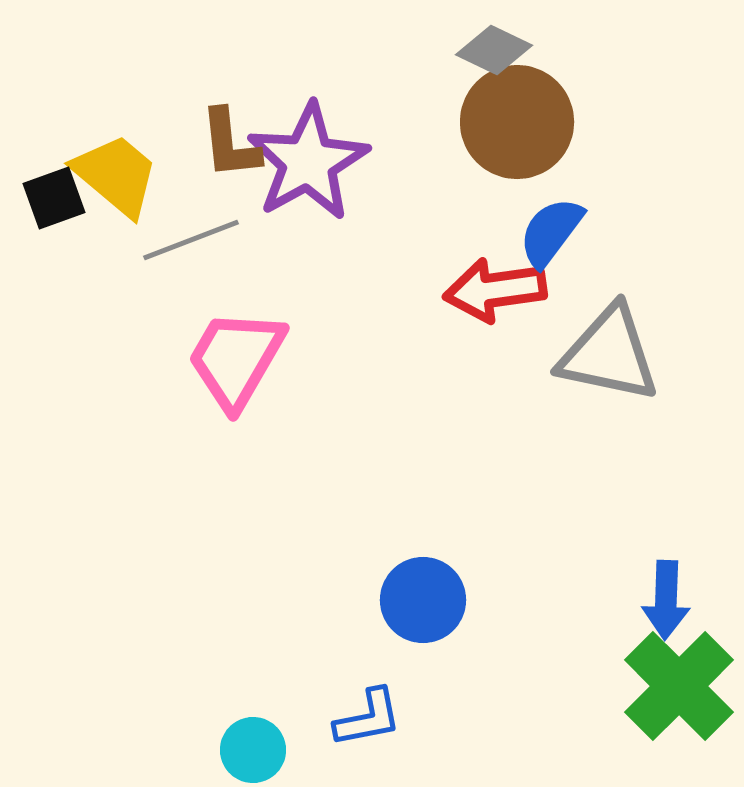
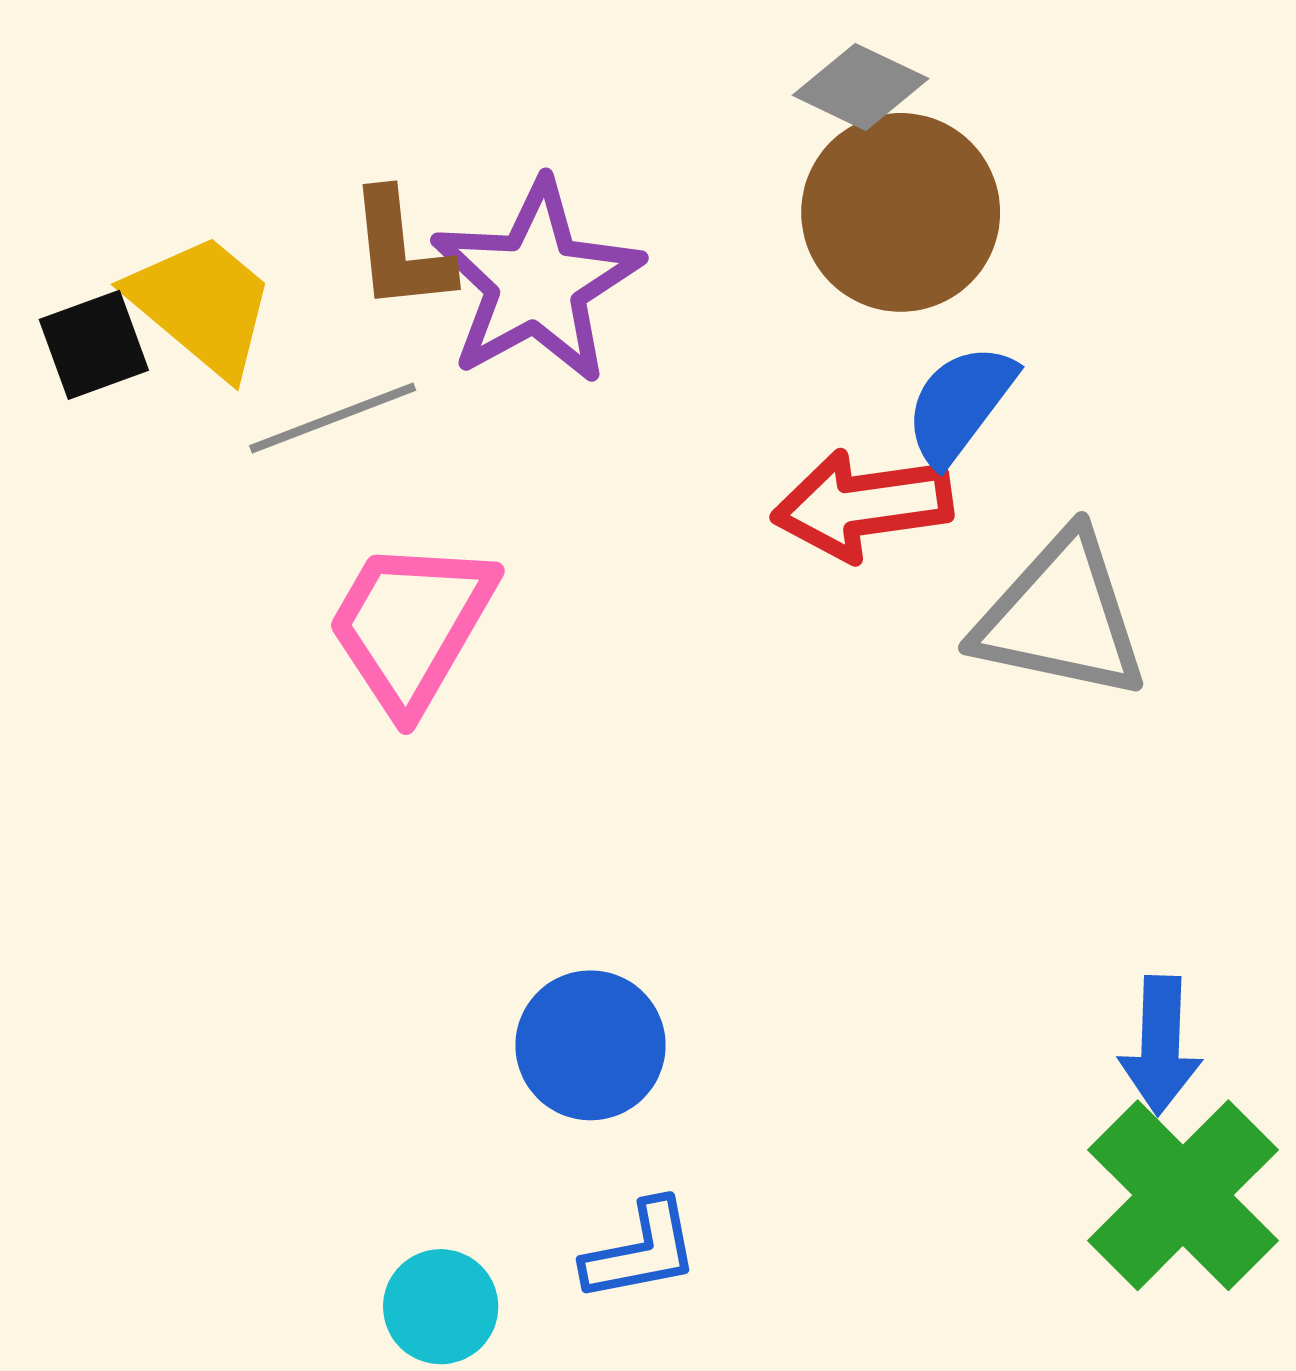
blue circle: (423, 600) -> (590, 1045), moved

